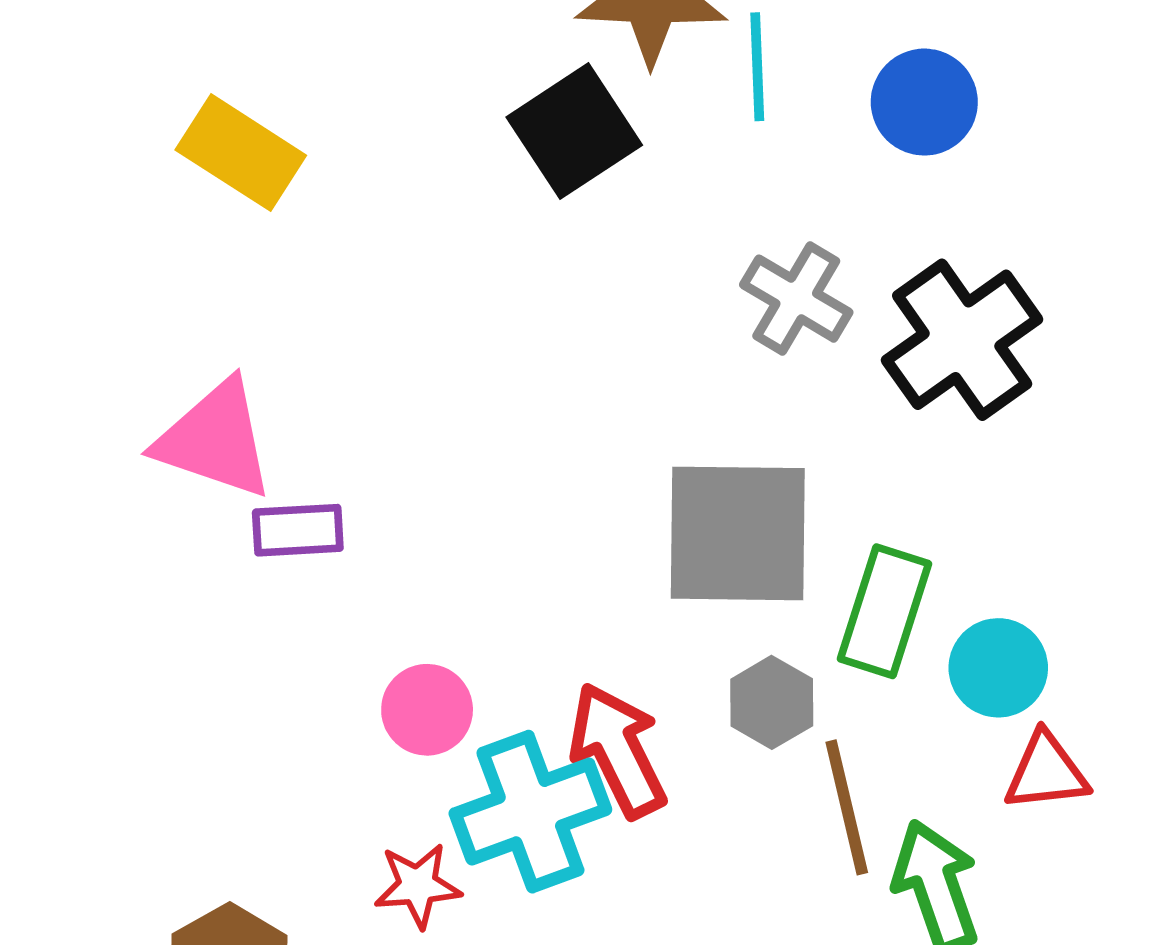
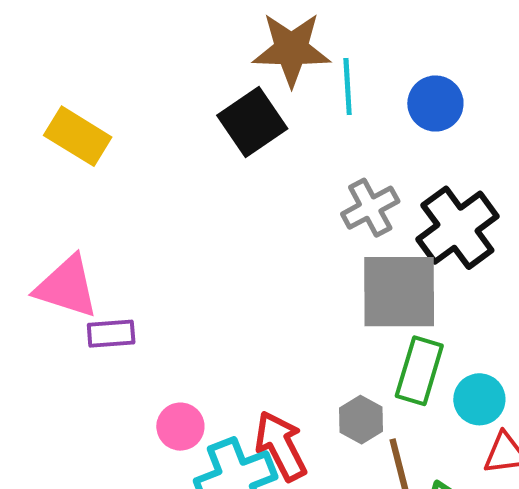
gray cross: (796, 299) -> (370, 208), turned 32
gray square: (738, 533) -> (399, 292), moved

